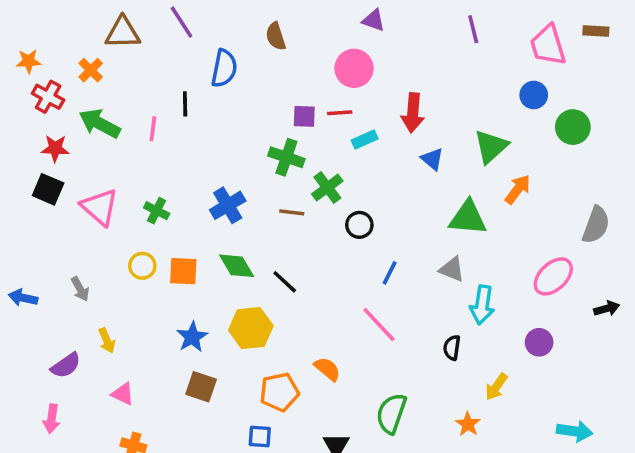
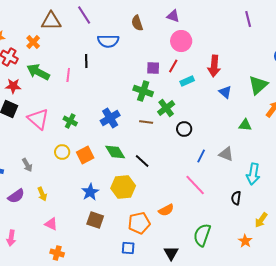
purple triangle: (374, 20) -> (173, 16), moved
blue semicircle: (224, 68) -> (108, 41), turned 80
red line: (340, 113) -> (173, 66), turned -56
green triangle: (468, 218) -> (245, 125), size x0.6
gray triangle: (452, 269) -> (226, 154), moved
orange square: (183, 271) -> (85, 155), turned -30
purple semicircle: (66, 365) -> (16, 196), moved
orange semicircle: (327, 369) -> (166, 210), turned 112

